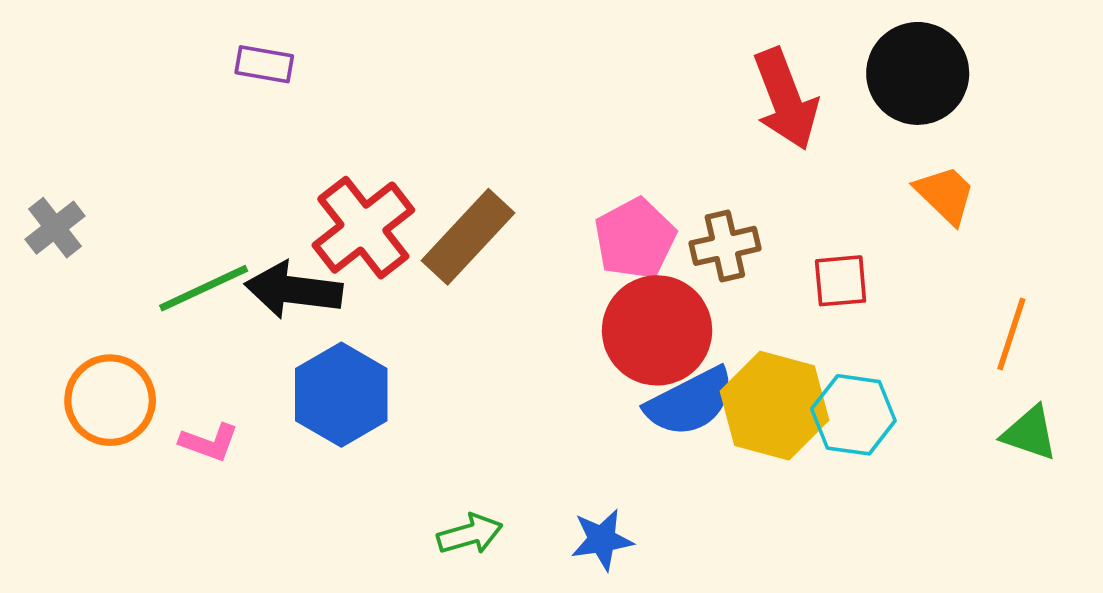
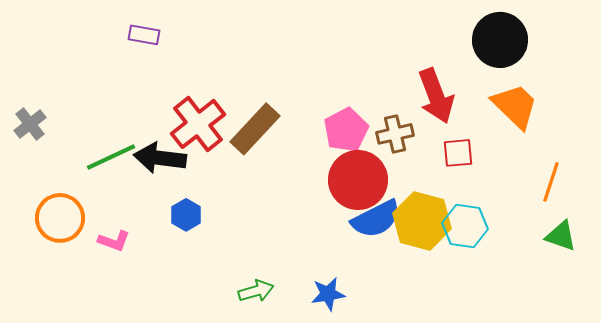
red arrow: (786, 99) -> (436, 96), moved
orange trapezoid: (945, 195) -> (515, 106), size x1.4
blue hexagon: (341, 395) -> (186, 215), size x0.6

